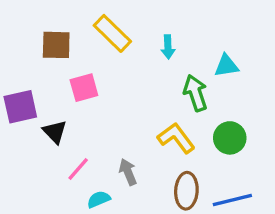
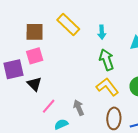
pink square: (84, 88) -> (35, 56), moved
green arrow: (195, 93) -> (107, 60), moved

